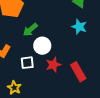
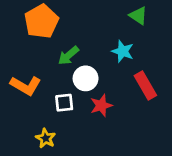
cyan star: (79, 27) -> (123, 51), moved
red rectangle: (78, 72) -> (145, 86), moved

